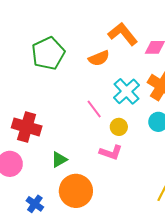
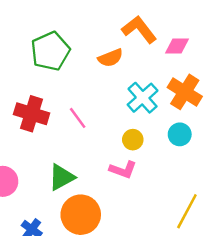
pink line: (94, 109) -> (78, 118), moved
red cross: (27, 127) -> (32, 114), moved
green triangle: (59, 160) -> (62, 177), size x1.4

